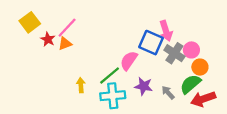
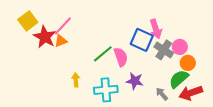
red star: (48, 39) -> (45, 37), size x1.6
pink semicircle: (129, 61) -> (121, 57), turned 126
green line: (110, 76) -> (103, 54), moved
gray arrow: (168, 93) -> (162, 94), moved

